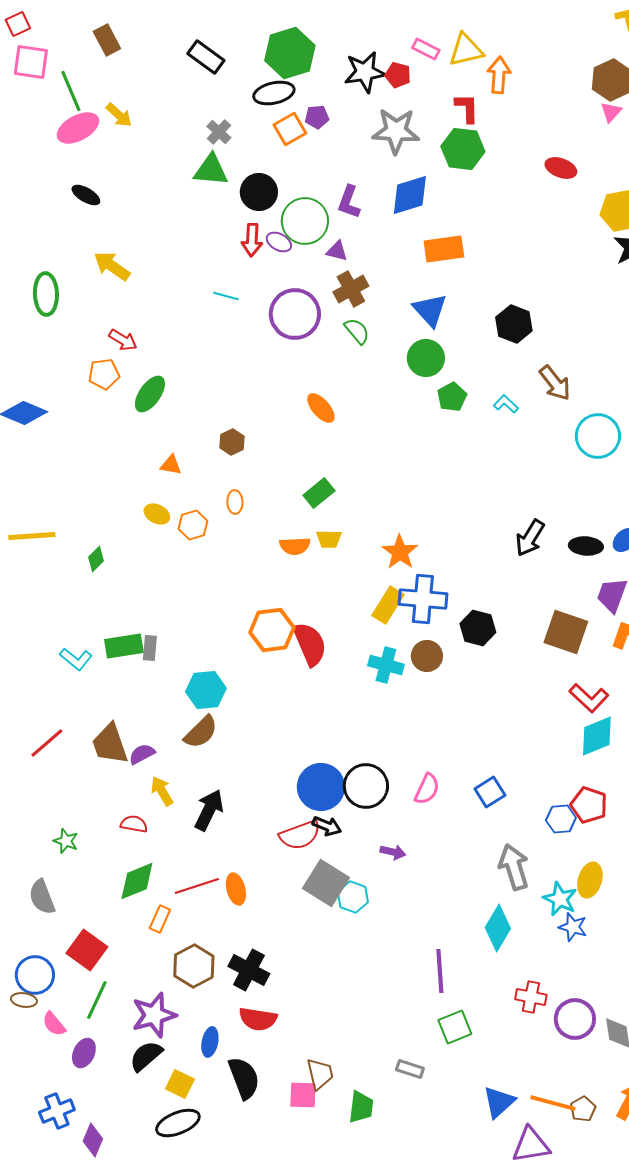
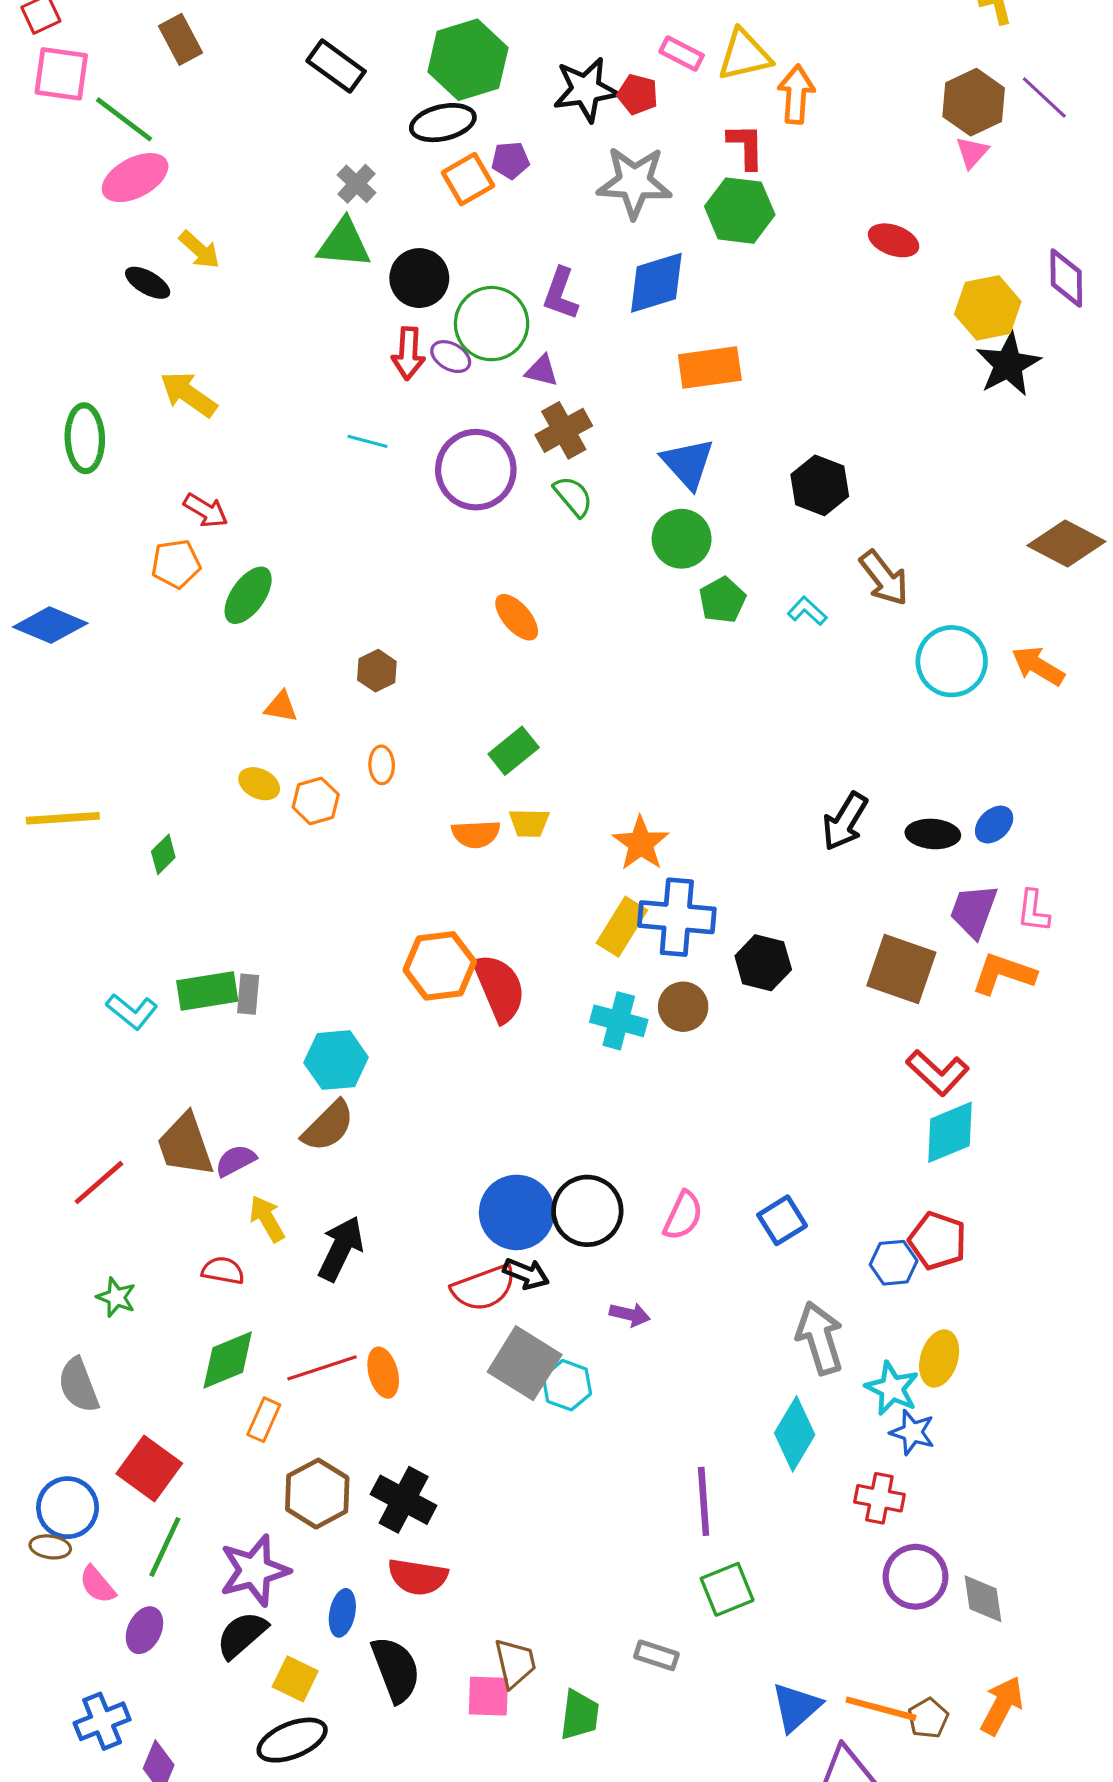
green line: (71, 91) -> (124, 119), turned -30
yellow arrow: (119, 115) -> (199, 250), moved
red line: (47, 743) -> (99, 1183), moved
red cross: (531, 997) -> (879, 1498), moved

